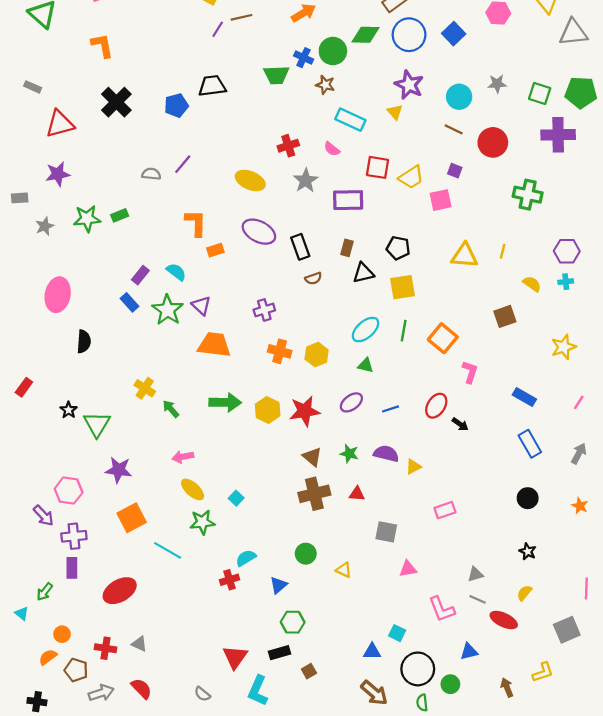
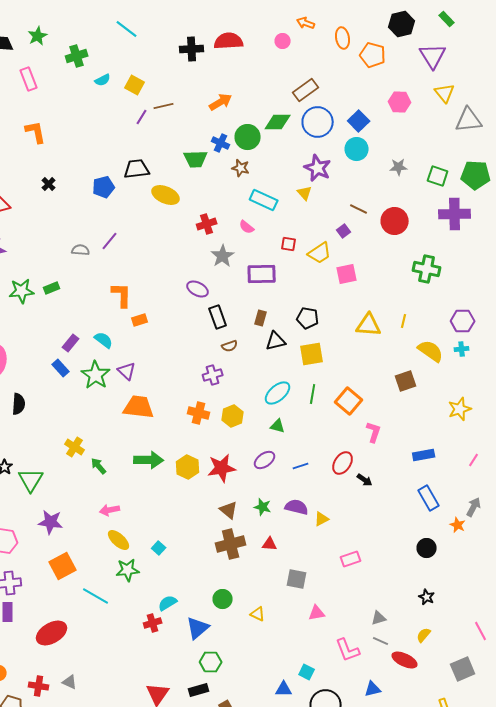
cyan circle: (459, 97) -> (357, 149), moved
black cross: (116, 102) -> (49, 184), size x0.5
red square: (378, 167) -> (289, 244), size x0.7
purple square: (455, 171) -> (344, 231), moved, turned 32
yellow ellipse: (250, 180) -> (166, 195), moved
purple ellipse: (259, 232) -> (198, 289), moved, size x0.7
yellow semicircle: (532, 284) -> (431, 351), size x1.5
purple cross: (264, 310) -> (213, 375), moved
blue rectangle: (524, 397) -> (424, 455), turned -40
orange star: (580, 506) -> (458, 525), moved
blue triangle: (279, 585) -> (198, 628), size x1.4
pink line: (586, 588) -> (481, 631), turned -30

